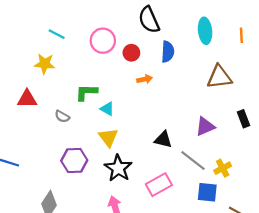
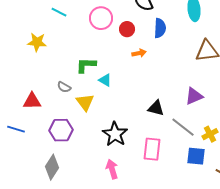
yellow star: (45, 64) -> (37, 42), moved
red triangle: (27, 99) -> (32, 101), moved
yellow triangle: (108, 137) -> (85, 102), moved
purple hexagon: (74, 160) -> (61, 130), moved
pink rectangle: (159, 185) -> (152, 149), turned -55

